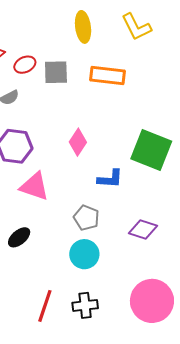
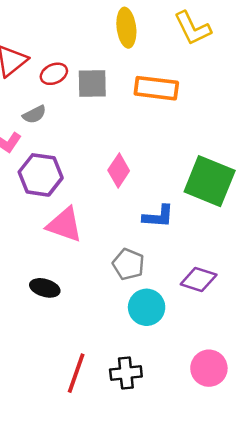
black ellipse: (19, 237) -> (45, 288), turned 55
cyan circle: (84, 254) -> (147, 307), moved
pink circle: (152, 301) -> (209, 368), size x0.7

